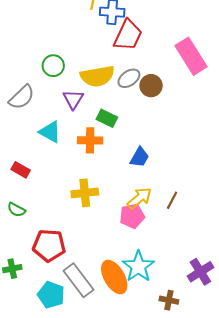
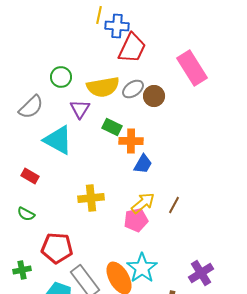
cyan triangle: (50, 132) -> (58, 140), size x1.4
orange cross: (90, 140) -> (131, 141), moved

